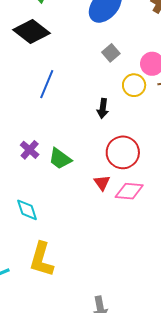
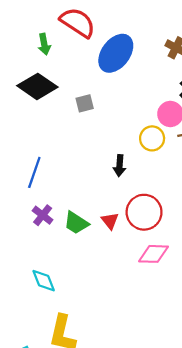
gray square: (111, 53) -> (85, 103), moved, turned 30
blue line: (47, 84) -> (34, 172), moved
red triangle: (102, 183) -> (110, 221), moved

